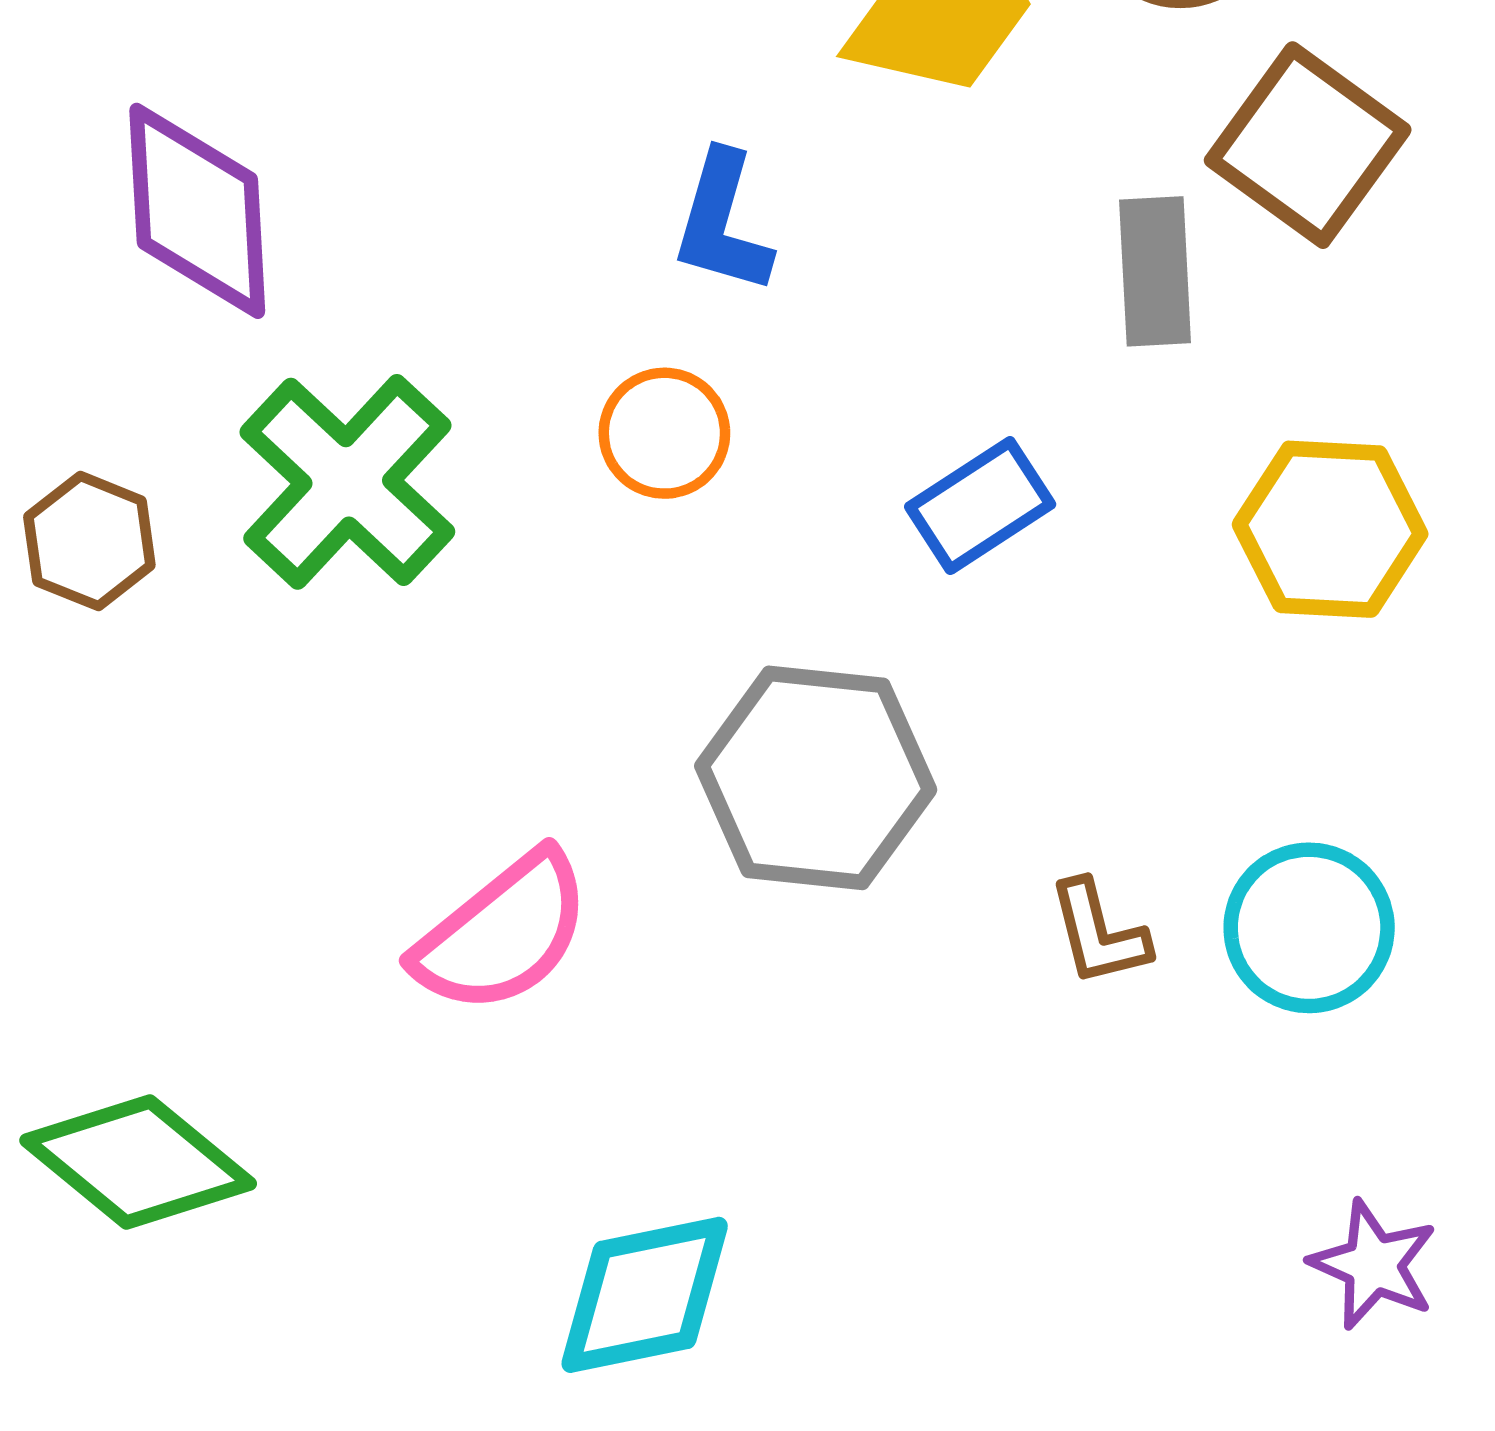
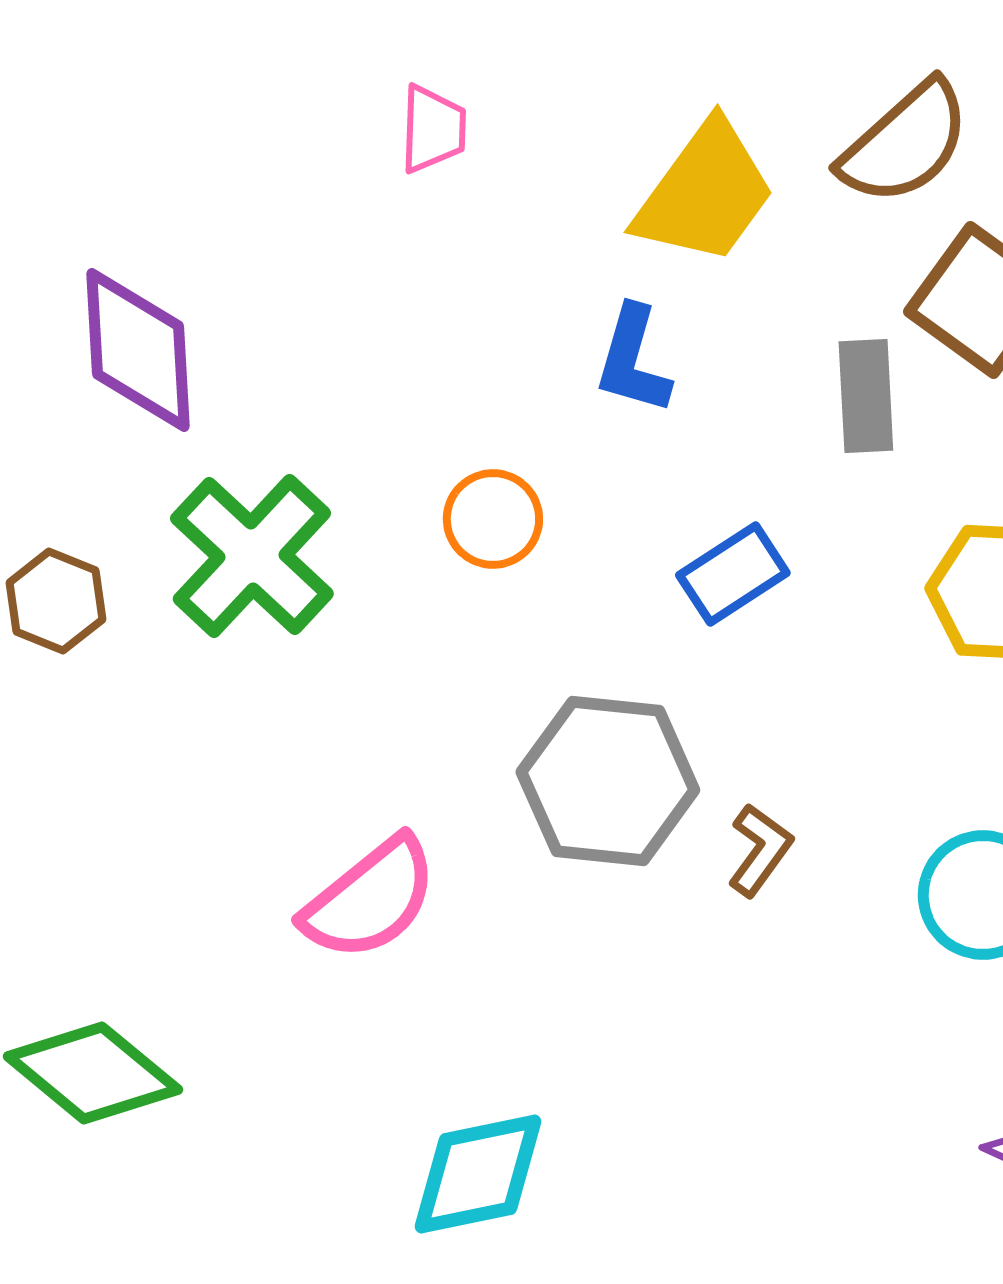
blue L-shape: (722, 223) -> (633, 360), moved
brown L-shape: (1099, 933) -> (760, 850), moved, turned -130

